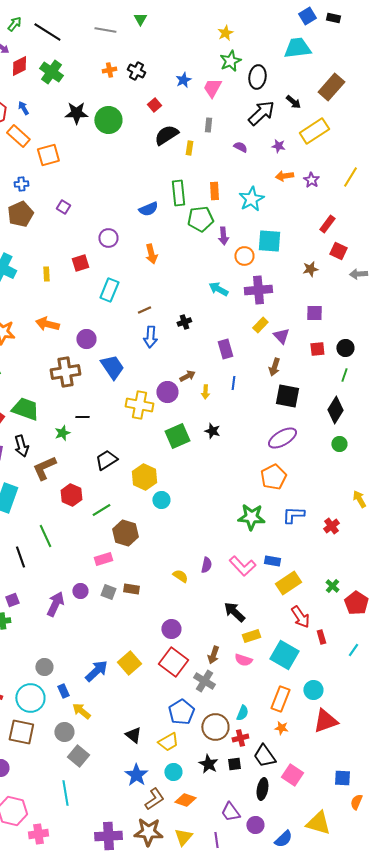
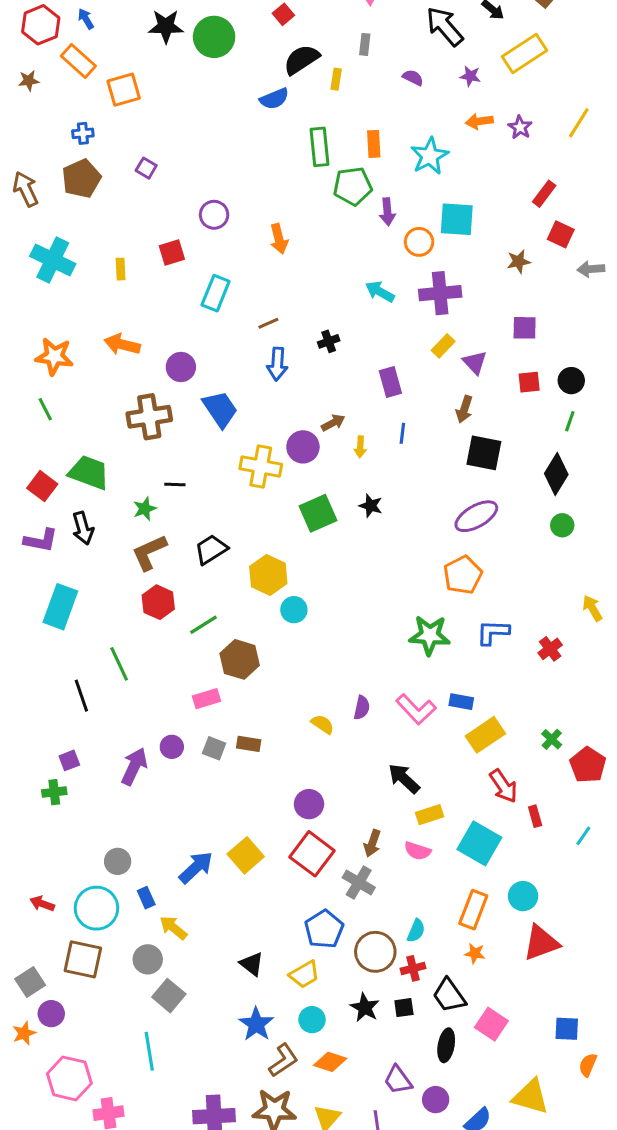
black arrow: (261, 113) -> (445, 26), turned -88
blue semicircle: (148, 209) -> (274, 99), moved
brown L-shape: (44, 468) -> (149, 552), moved

